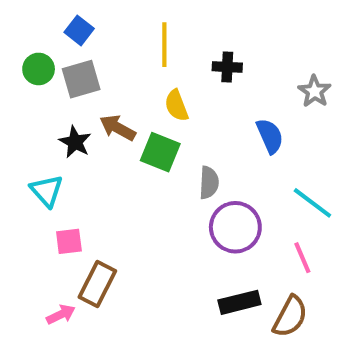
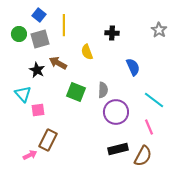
yellow line: (164, 45) -> (64, 25), moved
gray star: (314, 91) -> (159, 30), moved
green square: (160, 152) -> (76, 92), moved
pink square: (69, 241) -> (38, 110), moved

